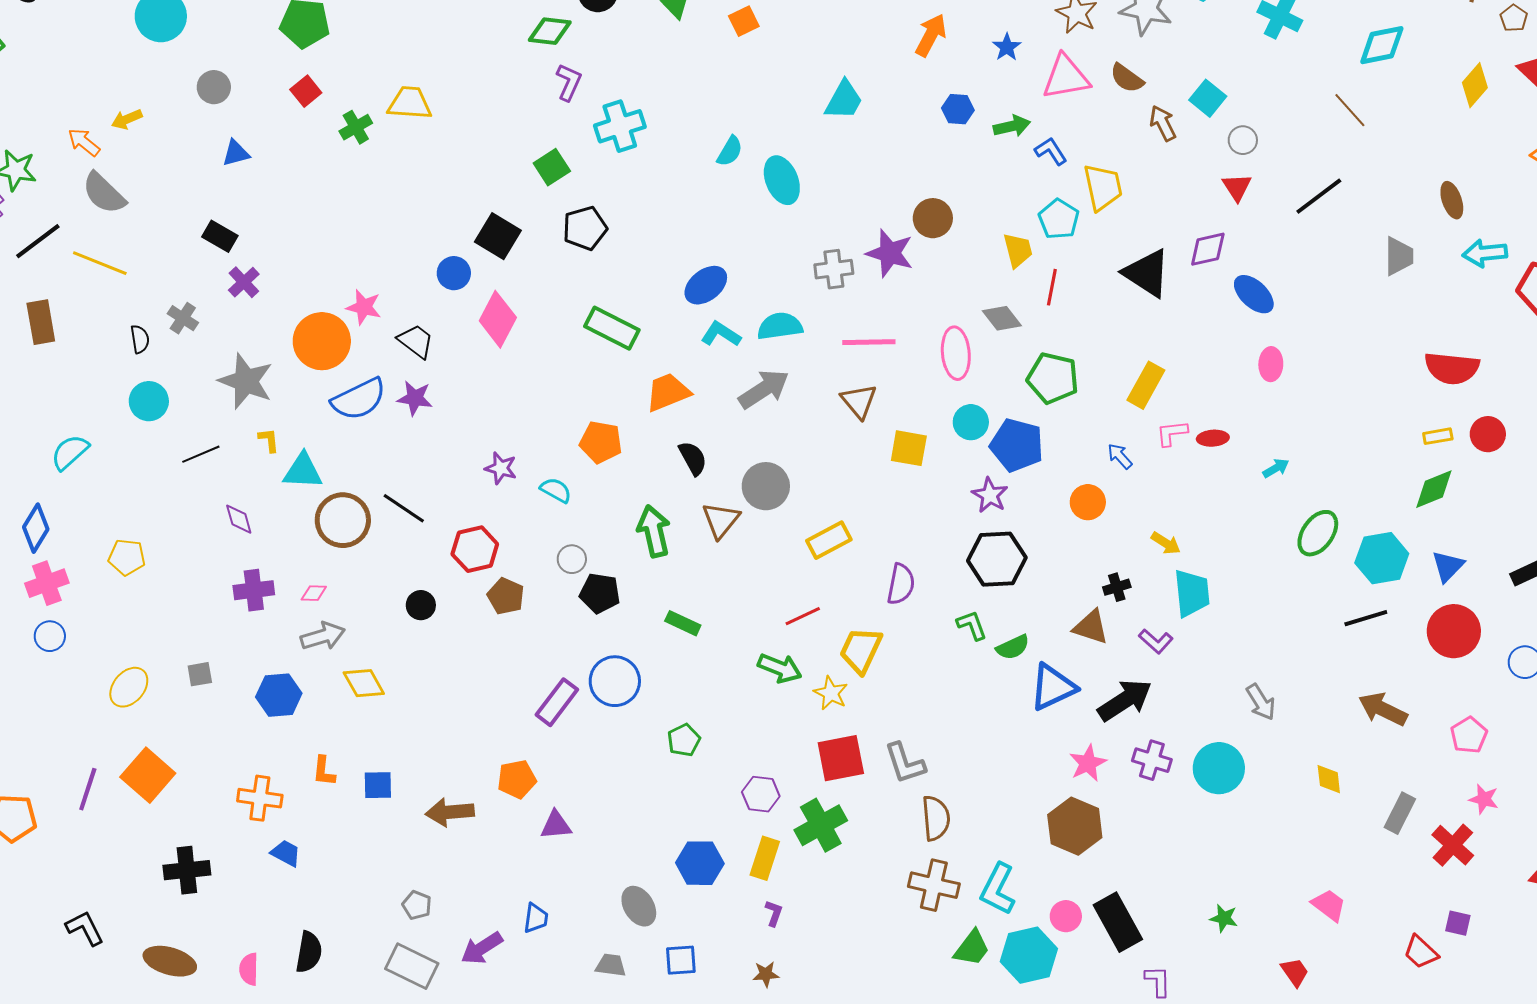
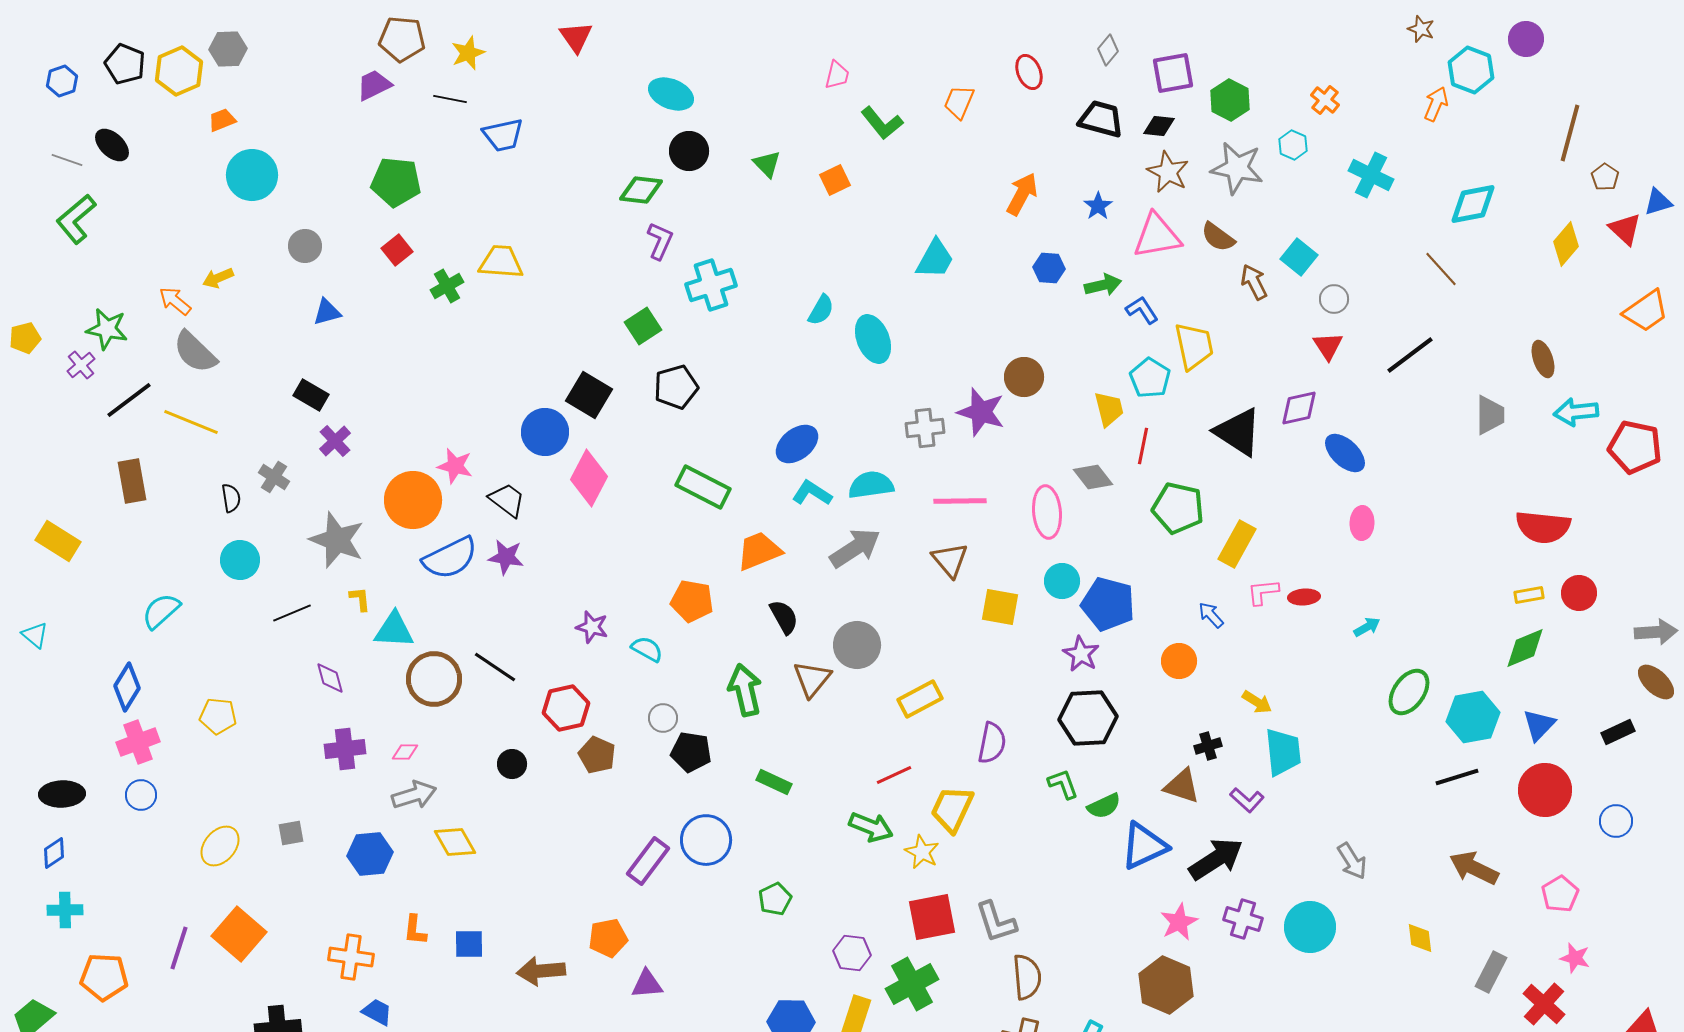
blue circle: (454, 273) -> (545, 432), size x1.4
green pentagon: (1053, 378) -> (1178, 508), moved

